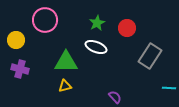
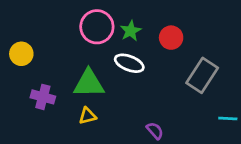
pink circle: (45, 20) -> (97, 27), moved
purple cross: (20, 69) -> (43, 97), moved

